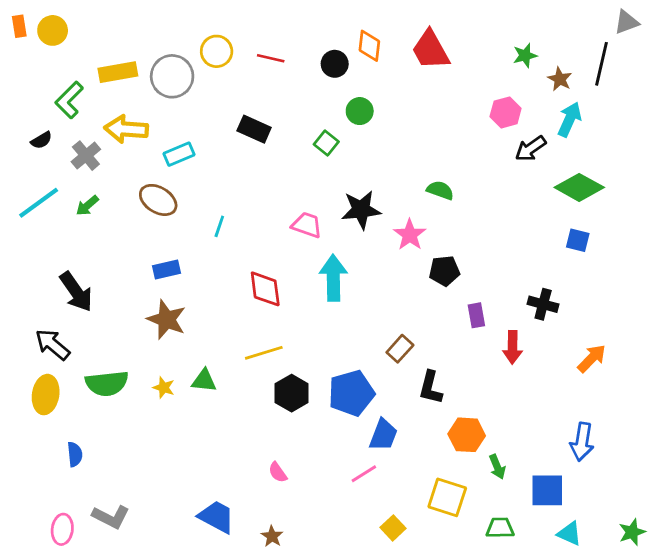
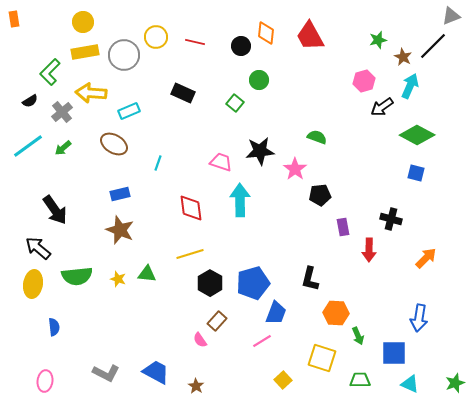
yellow circle: (53, 30) -> (83, 22), moved
black line: (601, 64) -> (433, 46), turned 32
brown rectangle: (400, 349) -> (217, 321), moved
gray L-shape: (111, 517) -> (106, 373), moved

